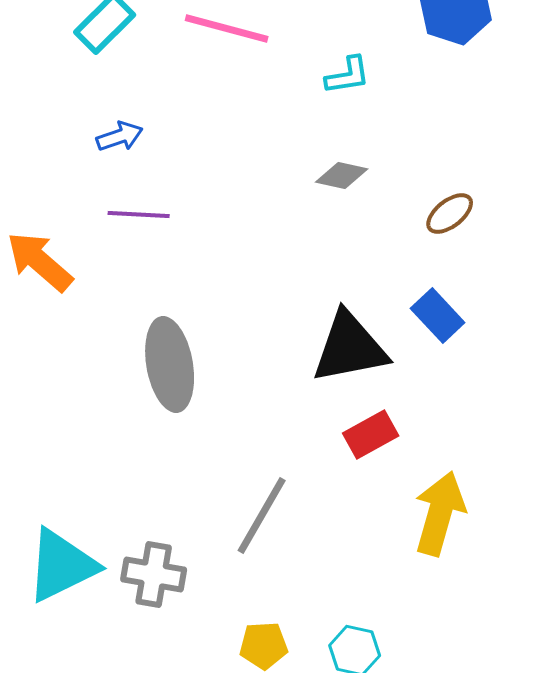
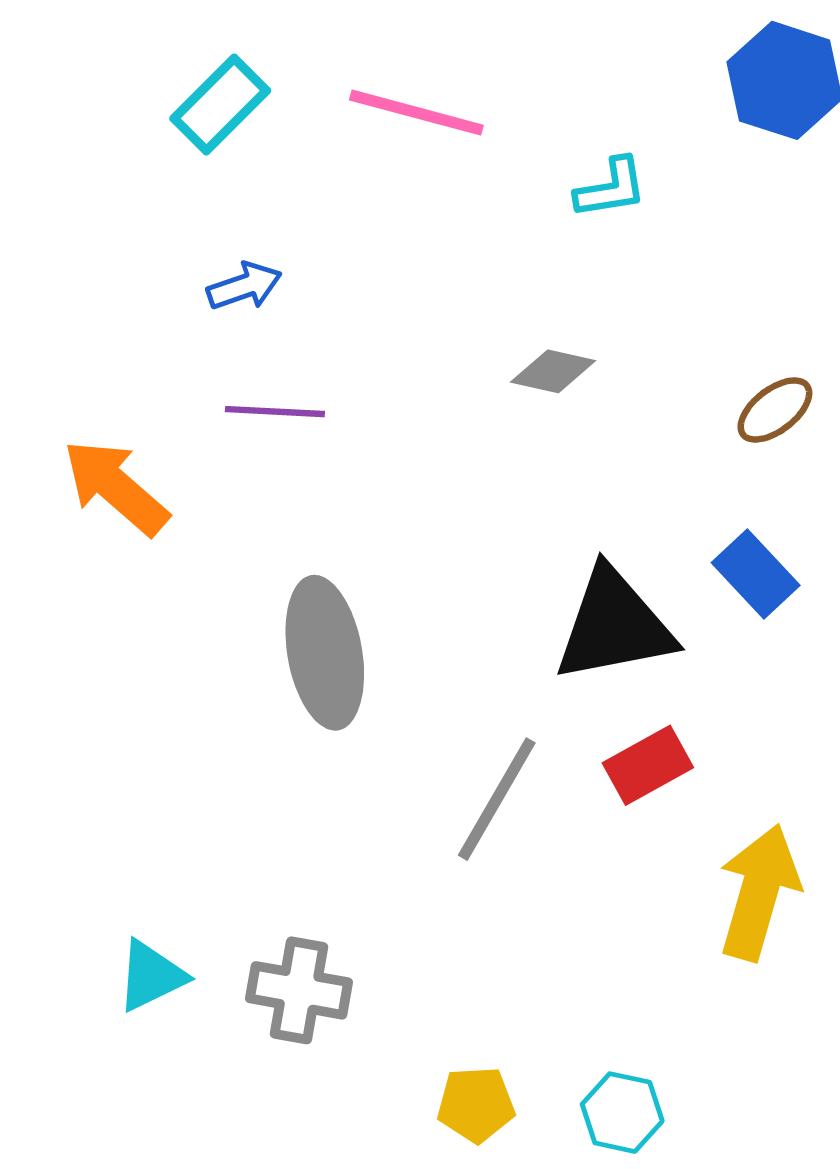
gray diamond: (342, 176) -> (553, 371), moved
gray line: (262, 516) -> (497, 799), moved
cyan triangle: (62, 566) -> (151, 976), size x0.6

